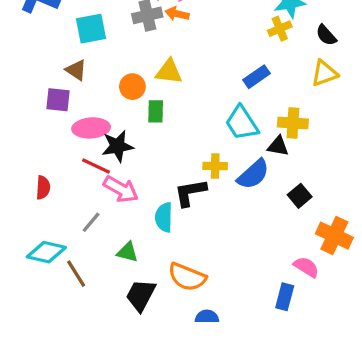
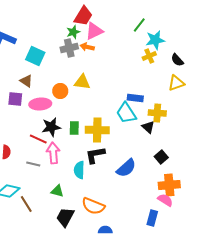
cyan square: (91, 29) -> (35, 56), turned 36
blue rectangle: (257, 77) -> (135, 98), moved, turned 42
green rectangle: (156, 111) -> (74, 128), moved
pink ellipse: (91, 128) -> (40, 104), moved
black triangle: (278, 146) -> (148, 127), turned 32
yellow cross: (215, 166) -> (97, 130), moved, size x1.6
blue semicircle: (253, 174) -> (126, 168), moved
pink arrow: (121, 189) -> (53, 153), turned -125
gray line: (91, 222) -> (33, 164), moved, turned 64
orange cross: (334, 236) -> (169, 185), moved, turned -30

